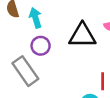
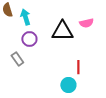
gray rectangle: (25, 71) -> (17, 59), size x0.6

